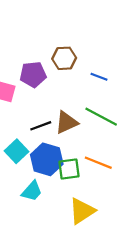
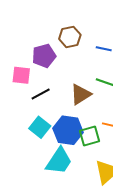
black line: (41, 126) -> (41, 94), moved
cyan trapezoid: (32, 191) -> (59, 161), size x1.4

